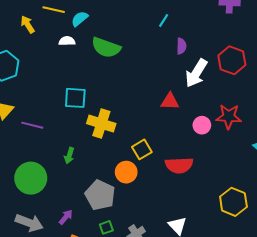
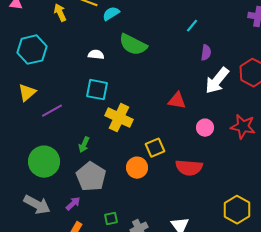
white semicircle: (67, 41) -> (96, 55), moved
red triangle: (170, 101) -> (177, 101), moved
purple line: (32, 125) -> (52, 111), turned -50
pink circle: (202, 125) -> (205, 128), moved
gray pentagon: (100, 195) -> (91, 177), moved

